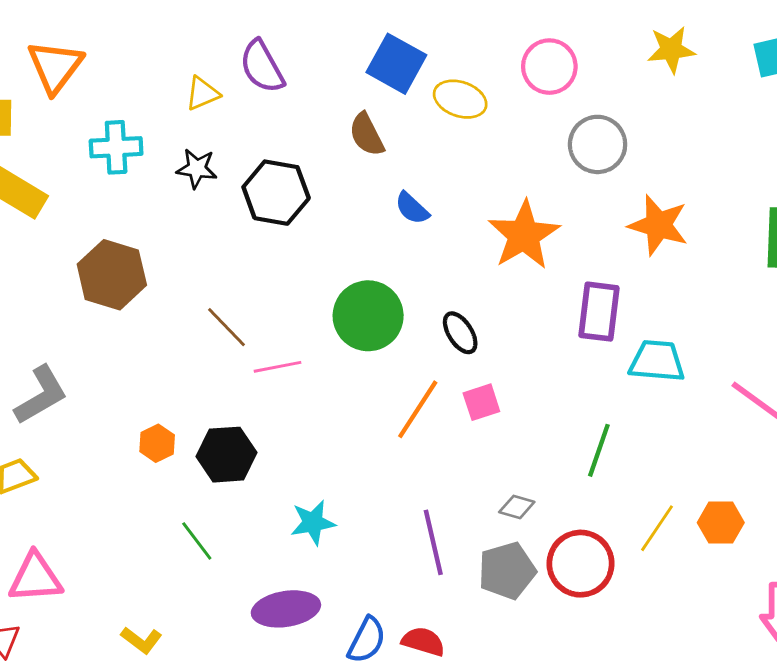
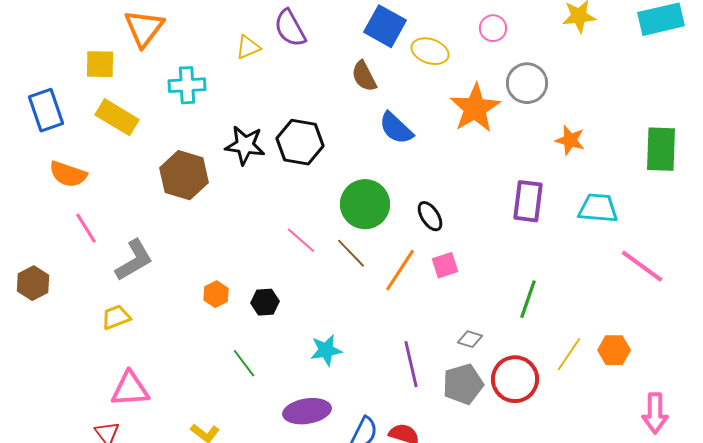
pink circle: (549, 67) -> (493, 28), size x0.7
black star: (197, 169) -> (245, 145), moved, size x1.4
black hexagon: (276, 193) -> (300, 142), moved
blue semicircle: (412, 208) -> (396, 128), size x1.4
orange star: (658, 225) -> (570, 140), size x0.7
orange star: (524, 235) -> (475, 108), moved
brown line: (226, 327) -> (351, 253), moved
cyan trapezoid: (657, 361) -> (598, 208), moved
pink line: (277, 367) -> (301, 240), turned 52
black hexagon: (226, 455) -> (265, 302), size x0.7

